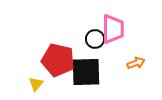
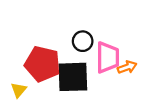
pink trapezoid: (113, 29) -> (108, 57), moved

